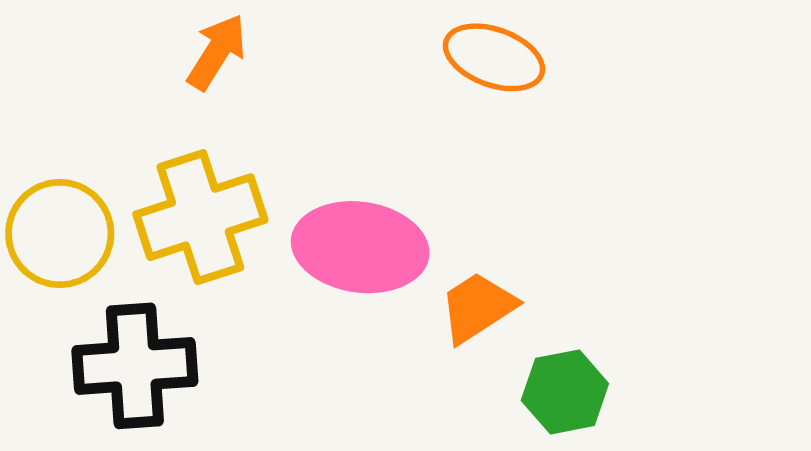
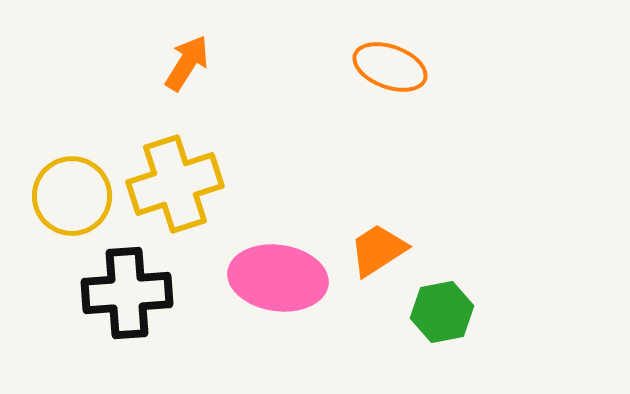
pink ellipse: (360, 247) -> (278, 278), moved

